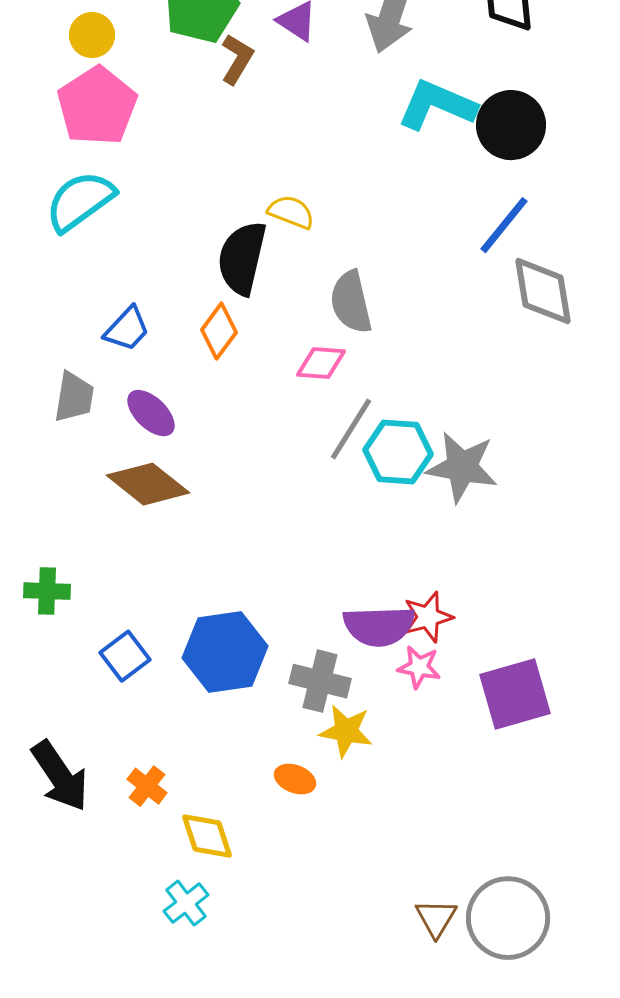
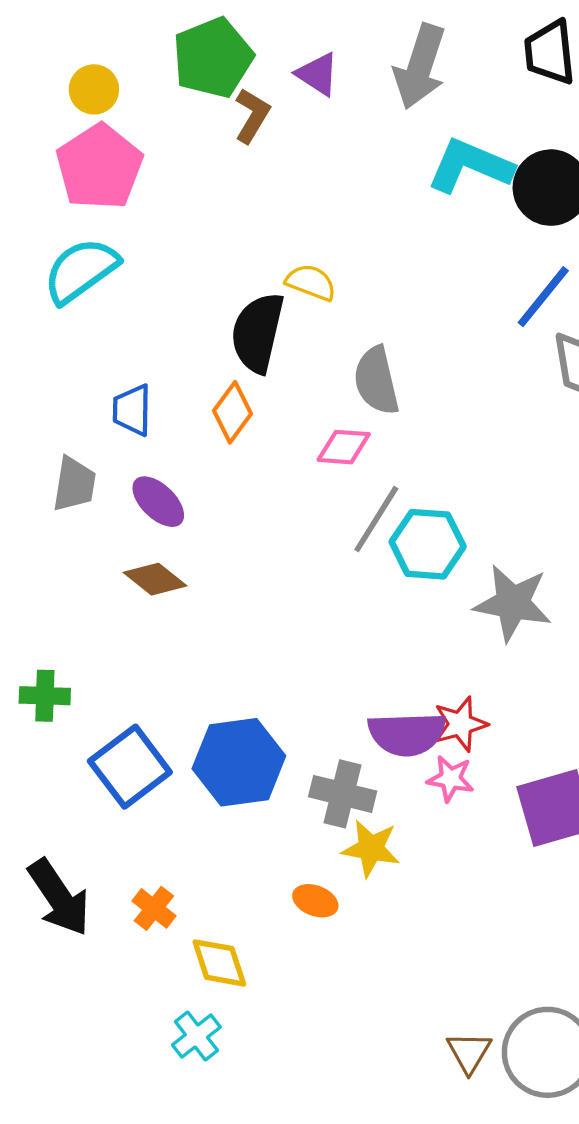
blue trapezoid: (127, 329) -> (132, 410), turned 138
gray star: (462, 467) -> (513, 603), moved
brown diamond: (148, 484) -> (155, 579), size x0.7
blue square: (125, 656) -> (130, 767), size x1.5

